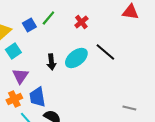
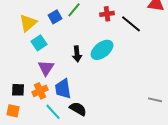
red cross: (81, 22) -> (107, 14), turned 32
black line: (105, 52) -> (131, 24), moved

